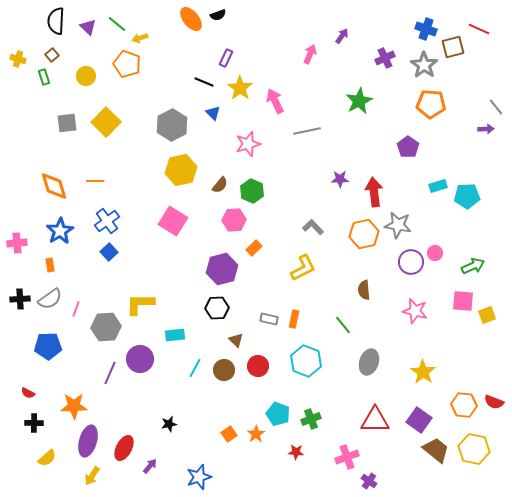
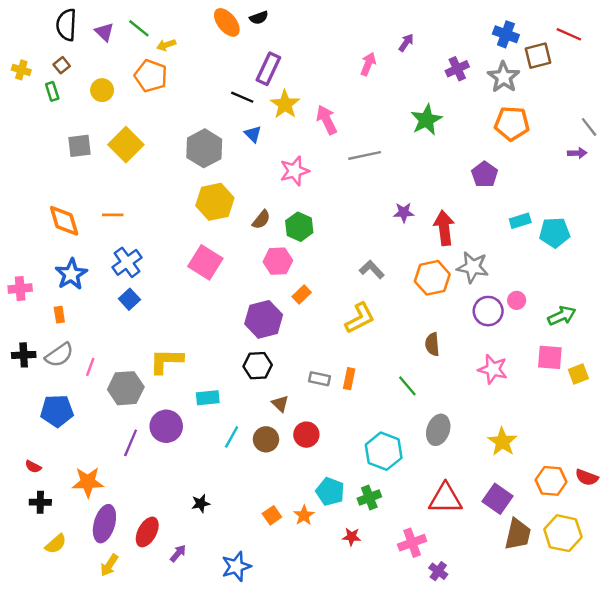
purple rectangle: (226, 58) -> (268, 69), size x1.5
cyan hexagon: (306, 361) -> (384, 451), moved
brown trapezoid: (436, 450) -> (518, 534), turned 64

